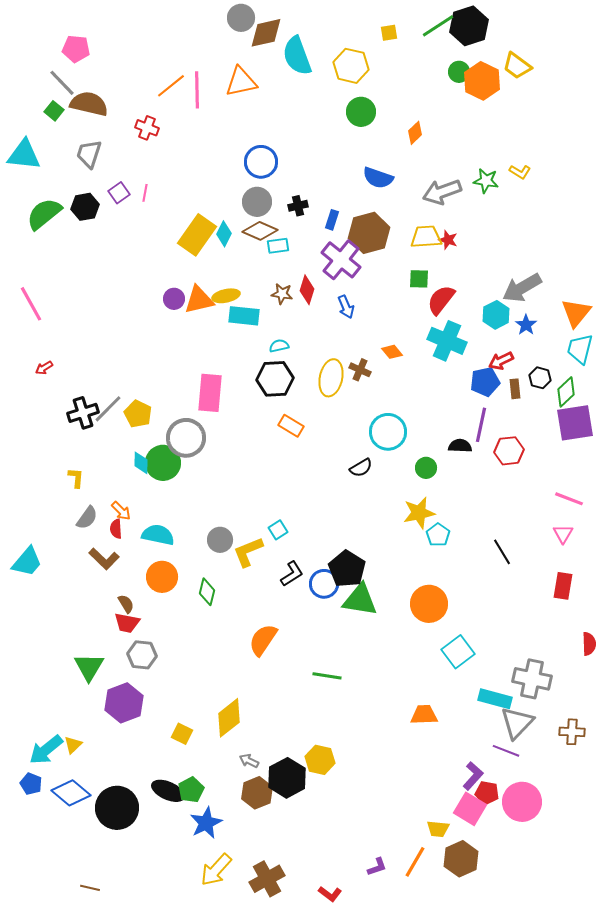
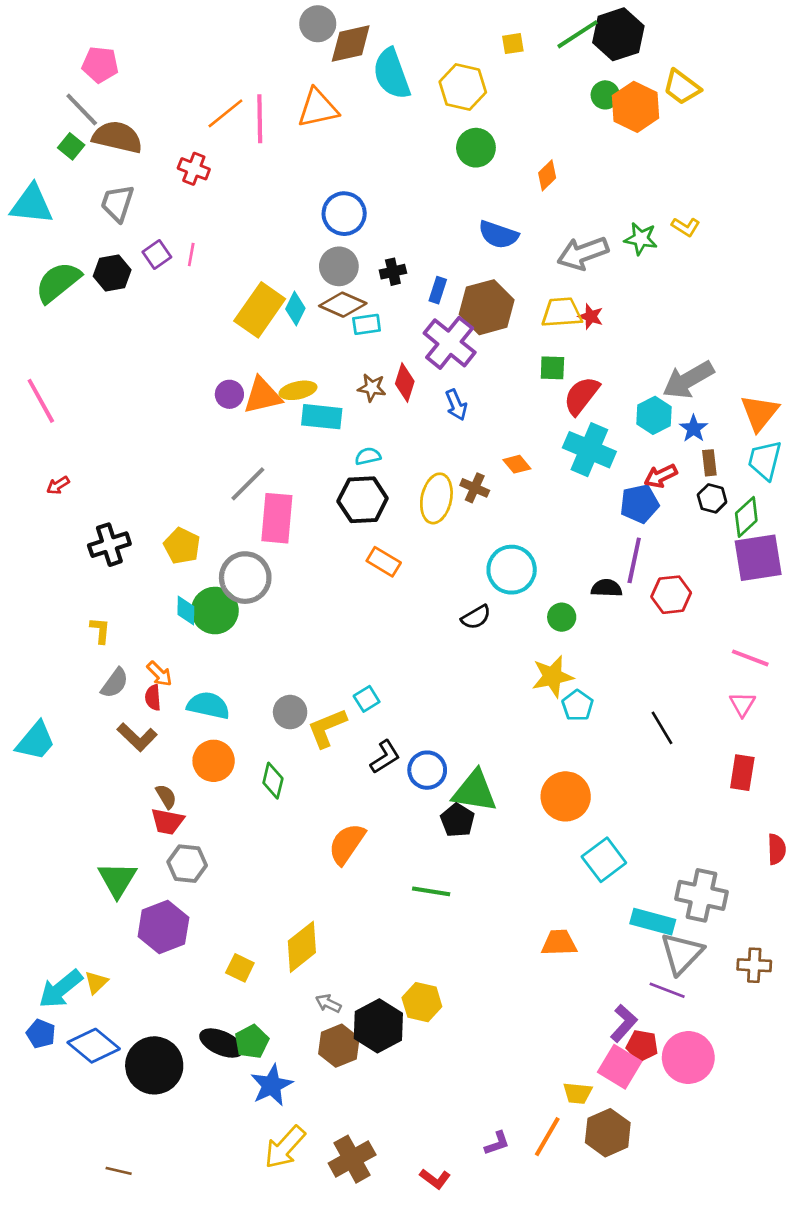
brown rectangle: (515, 389) -> (709, 463), moved
gray line: (108, 409) -> (248, 484), moved
black pentagon: (347, 569) -> (458, 820), moved, size x0.7

